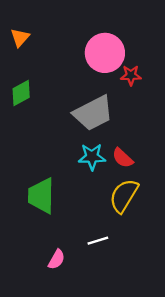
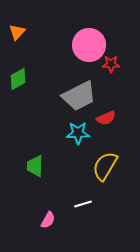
red semicircle: (123, 158) -> (106, 118), moved, turned -66
green trapezoid: (41, 196) -> (35, 166), size x0.7

